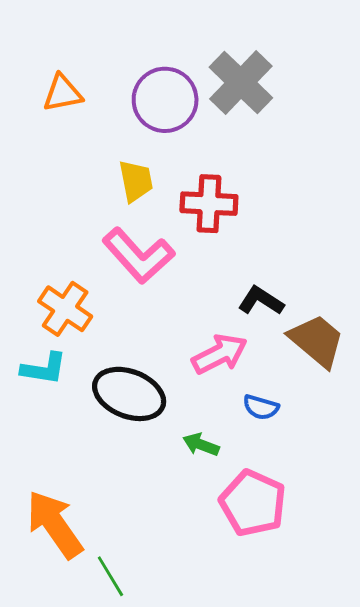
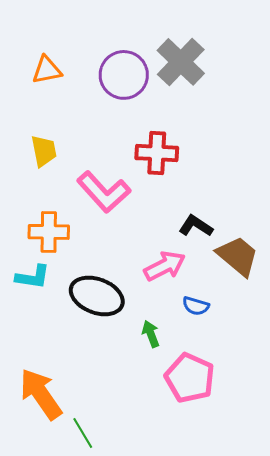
yellow trapezoid: (136, 181) -> (44, 151), moved
orange cross: (65, 309) -> (49, 232), turned -33
green arrow: (201, 445) -> (151, 334), turned 48

